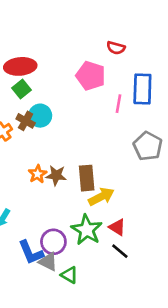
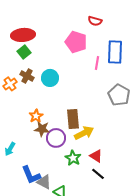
cyan circle: (40, 116) -> (50, 78), moved
brown star: (56, 175) -> (42, 129), moved
green star: (87, 230) -> (73, 158), size x0.7
purple circle: (53, 242) -> (56, 138), moved

